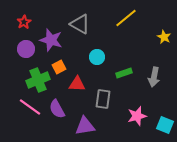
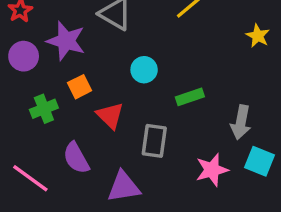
gray arrow: (154, 77) -> (241, 122), moved
green cross: (38, 80) -> (44, 109), size x0.7
red triangle: (77, 84) -> (110, 116), turned 42
pink line: (30, 107) -> (30, 178), moved
cyan square: (165, 125) -> (259, 161), moved

